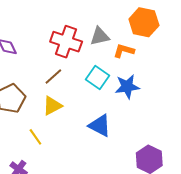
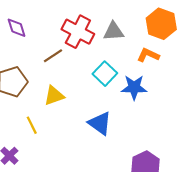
orange L-shape: (124, 51) -> (148, 55), moved
brown line: (53, 77) -> (53, 56), moved

